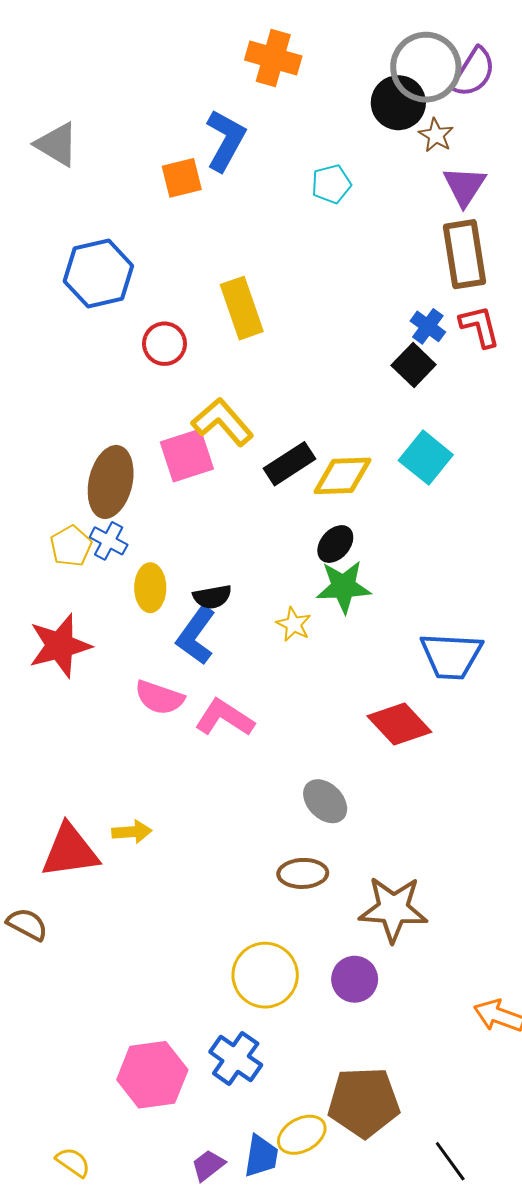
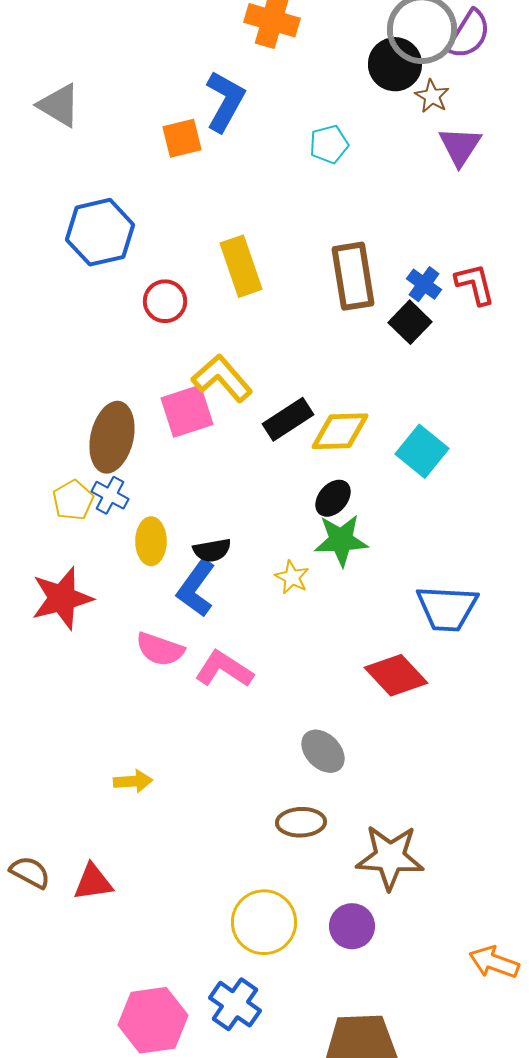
brown rectangle: (464, 254) -> (353, 276), moved
cyan square: (426, 458) -> (422, 451), moved
red triangle: (70, 851) -> (93, 882), moved, size x0.7

